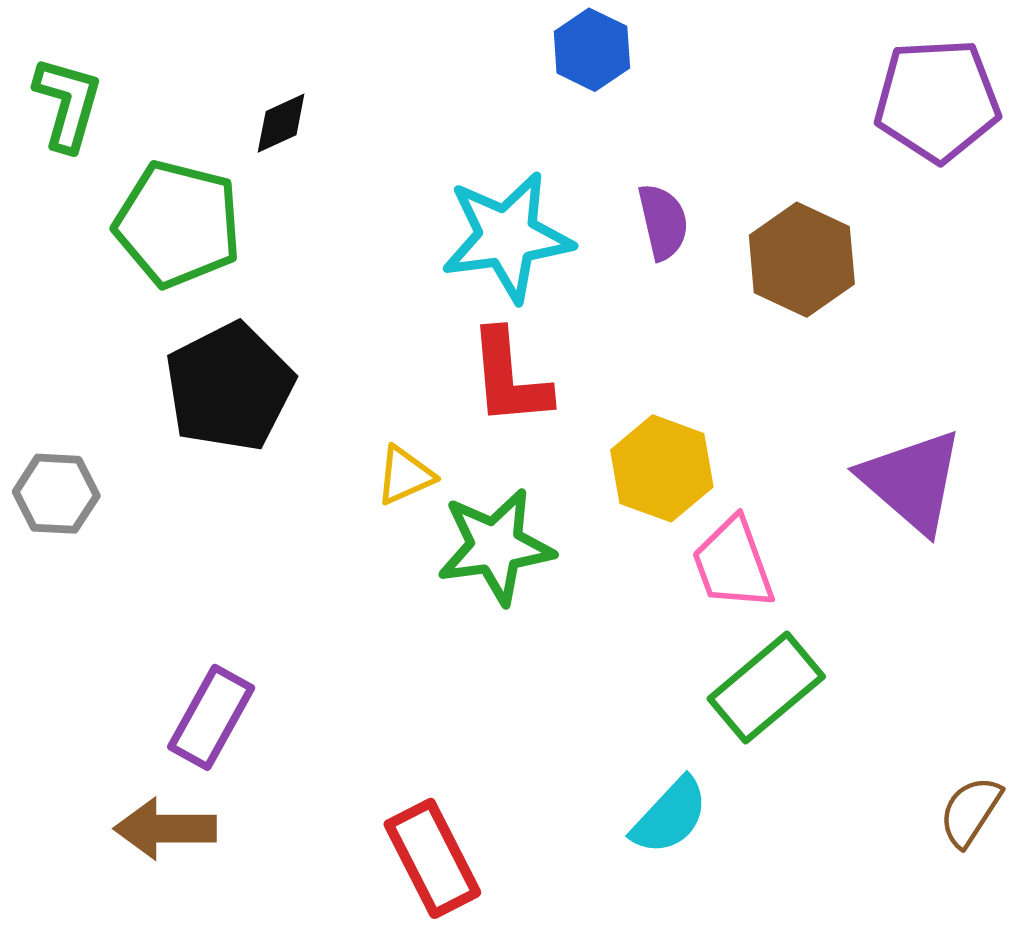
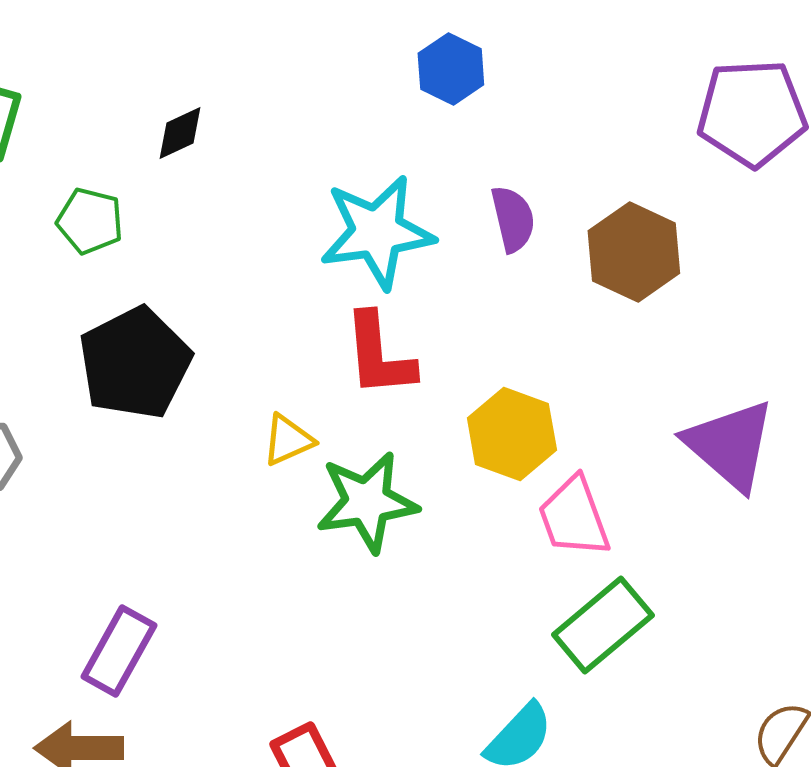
green pentagon: (178, 224) -> (90, 221), size x0.6

